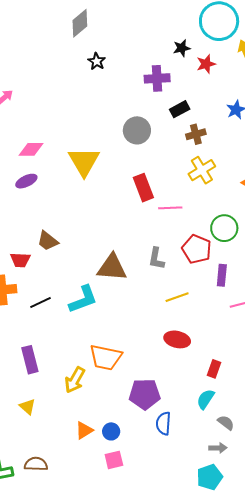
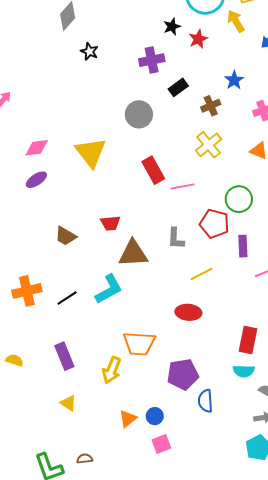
brown cross: (196, 134) -> (211, 106), moved
red trapezoid: (20, 260) -> (110, 223), moved
red ellipse: (177, 339) -> (188, 312), moved
red rectangle: (214, 369) -> (248, 340), size x1.5
cyan semicircle: (205, 399) -> (244, 371), turned -115
brown semicircle: (36, 464) -> (85, 459), size x0.7

